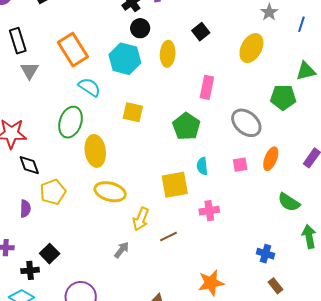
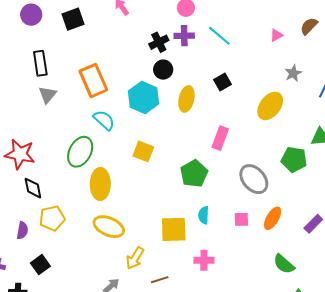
black square: (50, 254) -> (40, 265), moved

